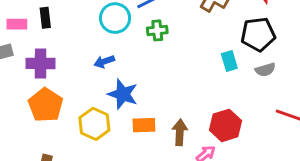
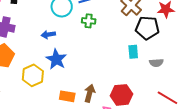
black pentagon: (258, 34) -> (147, 28), moved
orange rectangle: (144, 125) -> (67, 96), moved

